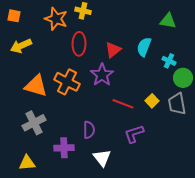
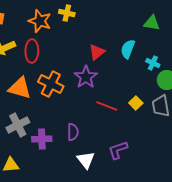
red ellipse: (79, 44) -> (32, 51), moved
purple L-shape: (134, 134) -> (118, 150), moved
purple cross: (64, 148) -> (42, 139), moved

